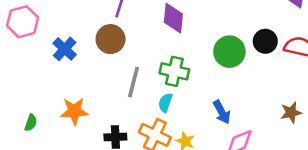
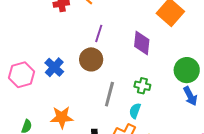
pink hexagon: (23, 22) -> (21, 75), moved
green cross: (174, 71) -> (142, 86), size x0.7
blue arrow: (222, 112) -> (190, 96), moved

